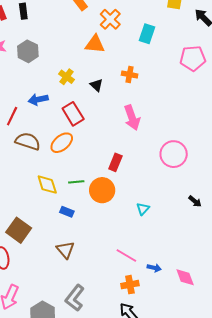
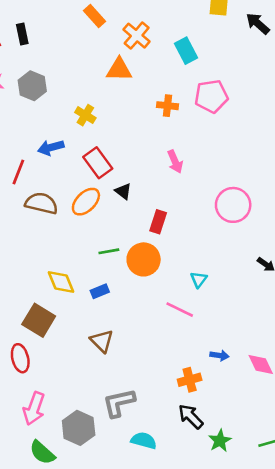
cyan rectangle: (147, 34) -> (186, 51), turned -42
pink pentagon: (193, 58) -> (211, 96), moved
black triangle: (96, 85) -> (123, 191), moved
pink arrow: (132, 118) -> (175, 162), size x0.7
yellow diamond: (47, 185) -> (61, 282), moved
blue rectangle: (67, 212) -> (100, 291), turned -40
pink line: (126, 256) -> (180, 310), moved
gray L-shape: (75, 298) -> (119, 403), turned 44

